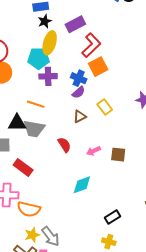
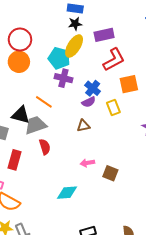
orange square: (98, 67) -> (129, 84), moved
yellow rectangle: (105, 107) -> (113, 107), moved
gray trapezoid: (34, 129) -> (36, 125), turned 135
red semicircle: (64, 145) -> (45, 147), moved
red rectangle: (23, 167) -> (14, 160), turned 54

